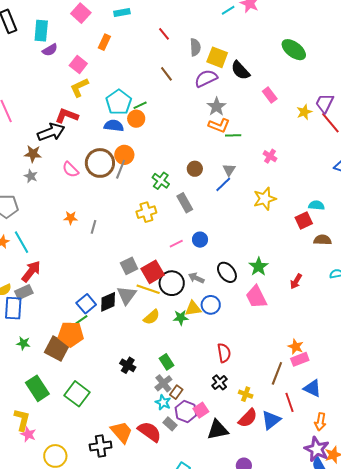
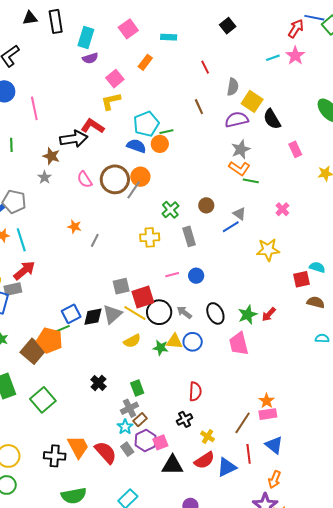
gray triangle: (229, 170) -> (239, 214), turned -40
red arrow: (296, 281) -> (269, 314), moved

